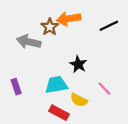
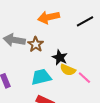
brown star: (50, 27) -> (36, 44), moved
yellow semicircle: (79, 100) -> (68, 70), moved

